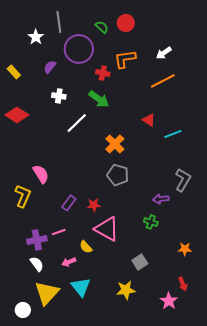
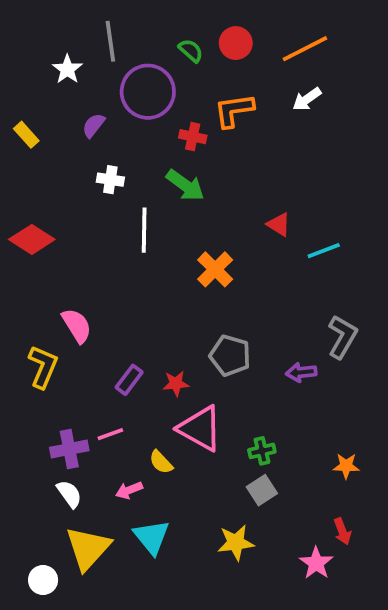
orange line: (163, 81) -> (305, 49), moved
red diamond: (17, 115) -> (32, 239), moved
white line: (77, 123) -> (144, 230), turned -45
gray pentagon: (118, 175) -> (230, 355), moved
green cross: (151, 222) -> (262, 451), moved, turned -32

